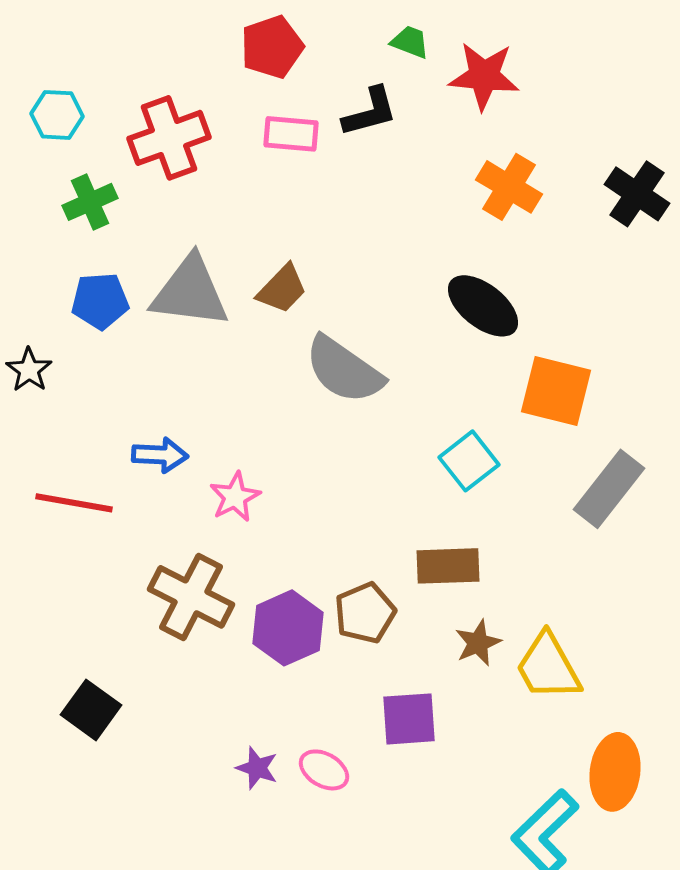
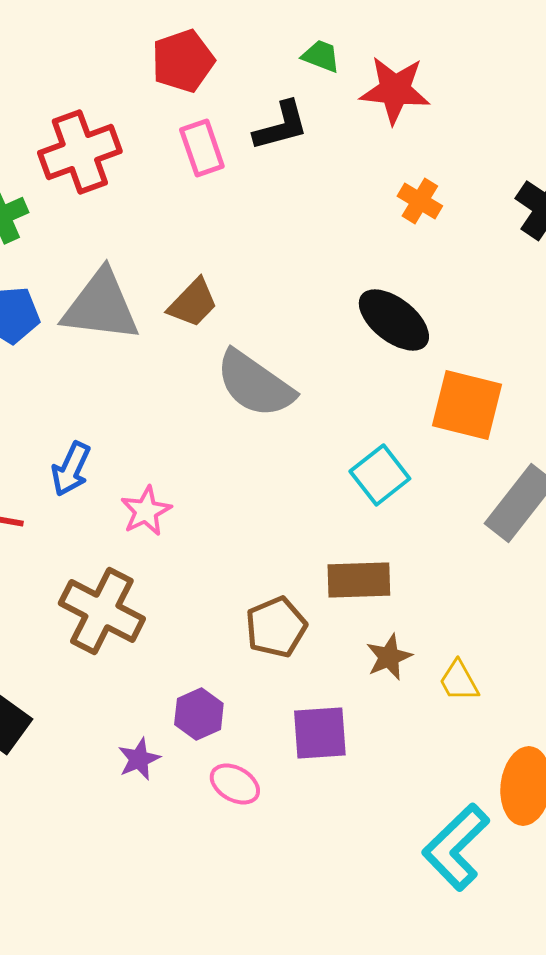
pink rectangle: (291, 134) -> (202, 148), turned 66
orange cross: (509, 187) -> (420, 201), size x0.7
blue arrow: (160, 455) -> (71, 469), turned 112
purple hexagon: (288, 628) -> (199, 714), moved, size x0.7
yellow trapezoid: (548, 667) -> (459, 681), size x0.6
purple star: (257, 768) -> (139, 759), moved, turned 30

